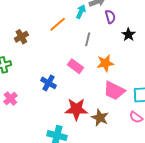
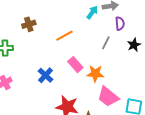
orange line: (58, 24) -> (64, 36), moved
gray line: (88, 39) -> (106, 43), moved
orange star: (105, 63) -> (95, 74), moved

